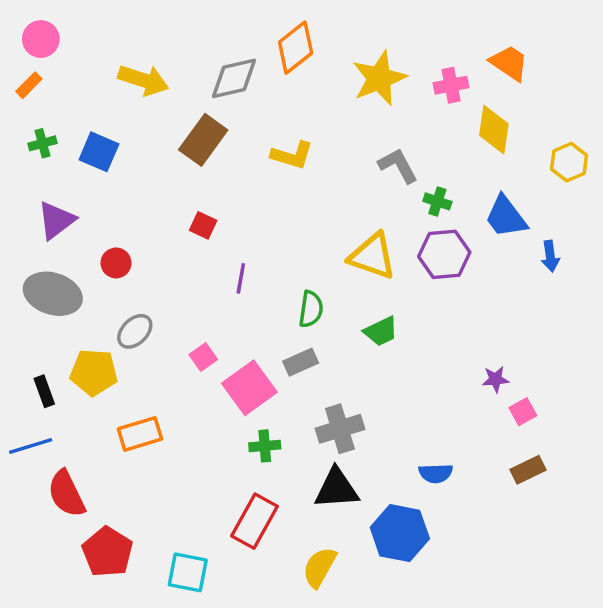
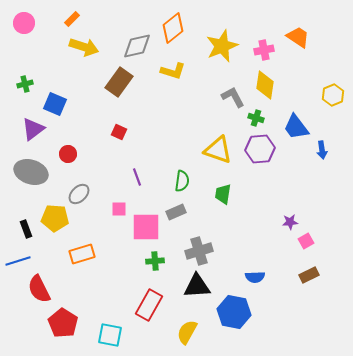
orange rectangle: (29, 85) -> (72, 19), moved
yellow diamond: (494, 130) -> (265, 85), moved
blue square: (99, 152) -> (55, 104), moved
yellow L-shape: (292, 155) -> (173, 71), moved
purple line: (241, 278) -> (137, 177), moved, turned -30
green trapezoid: (381, 331) -> (223, 194), turned 125
pink square: (203, 357) -> (119, 209), turned 35
pink square: (249, 388) -> (146, 227), turned 36

